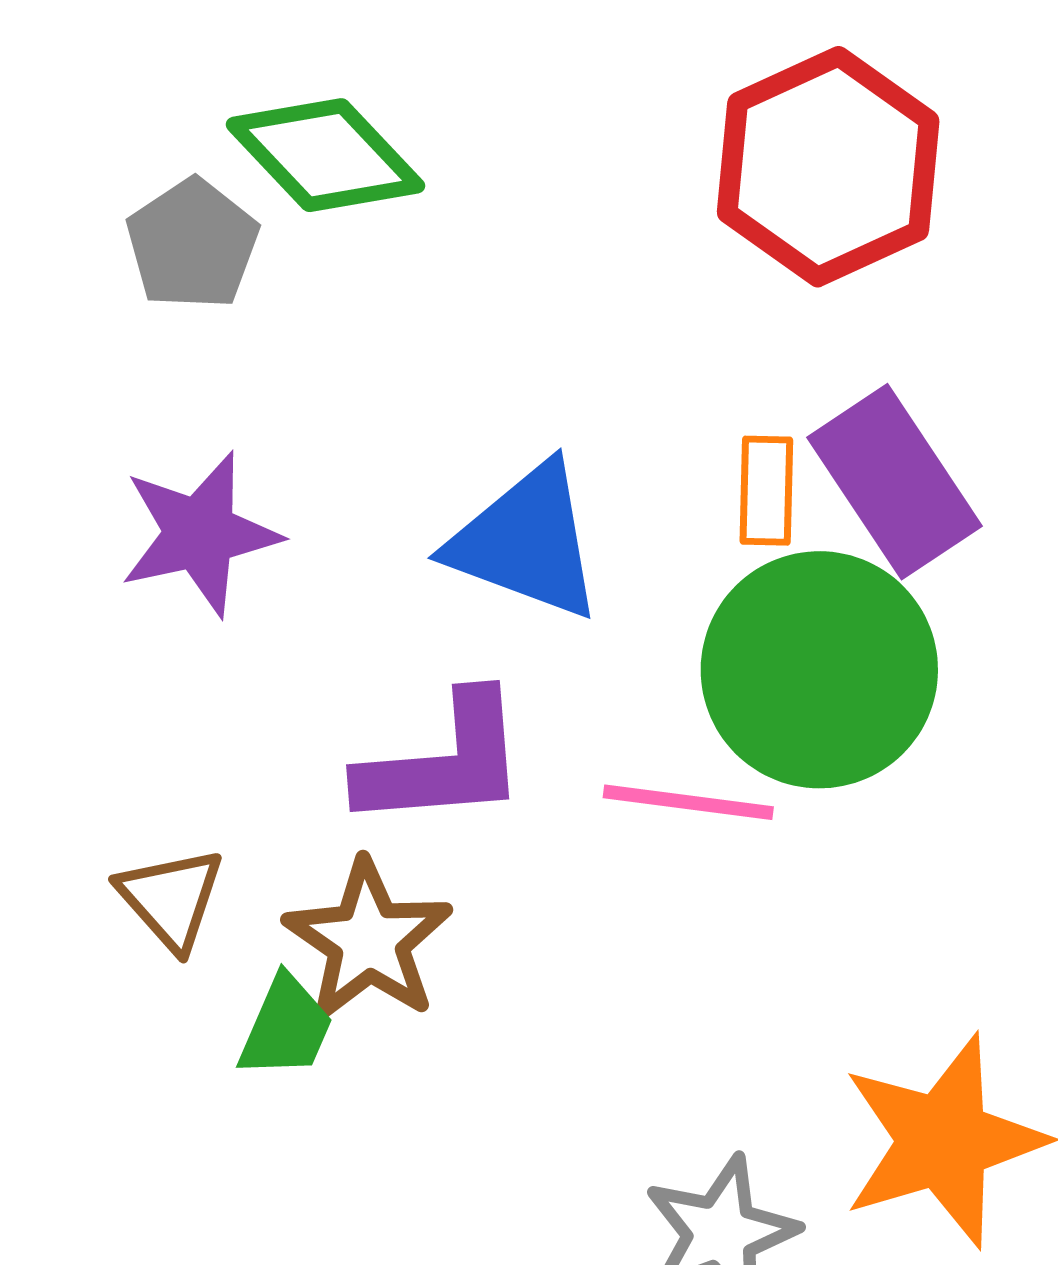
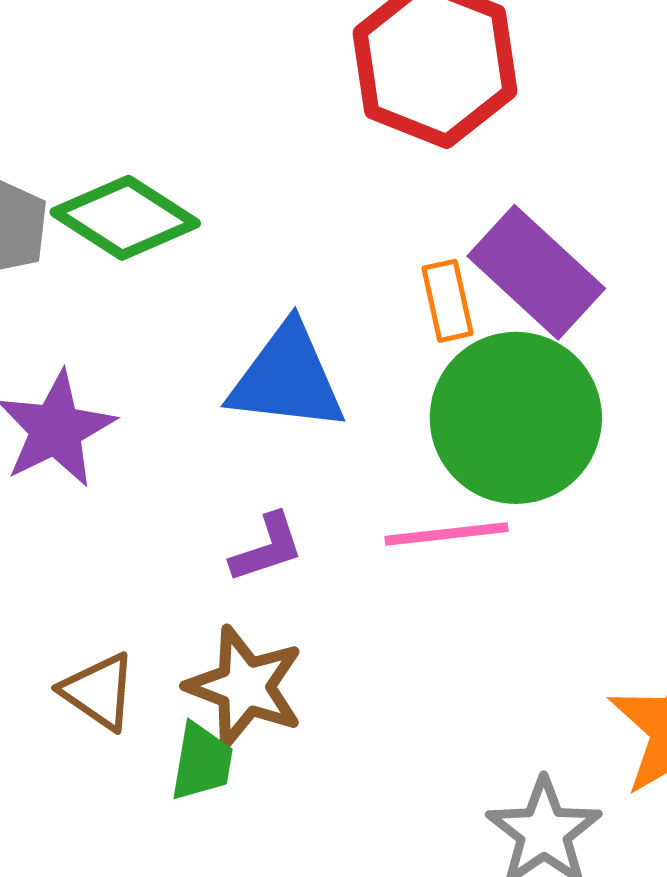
green diamond: (325, 155) -> (125, 218), moved
purple L-shape: (443, 762) -> (267, 548), size x0.6

